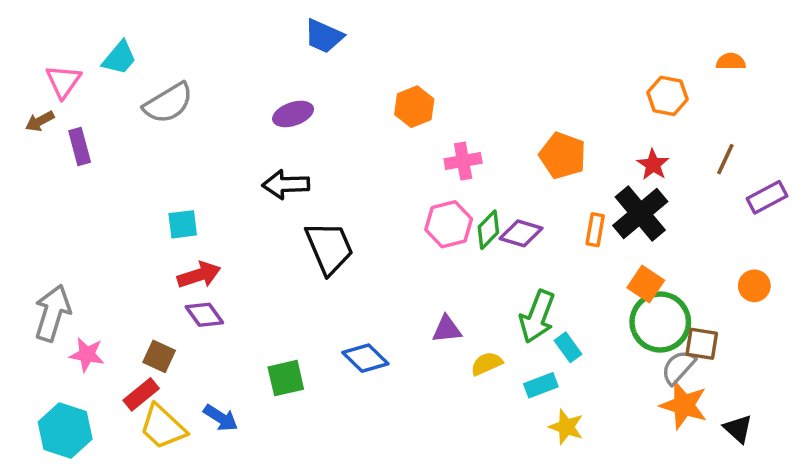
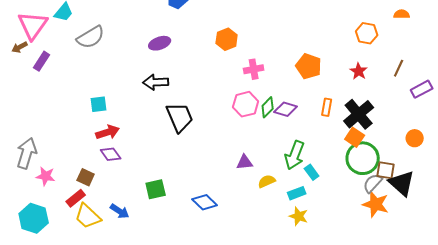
pink triangle: (63, 81) -> (33, 25), size x1.5
purple rectangle: (80, 147) -> (42, 61), turned 48
black cross: (640, 213) -> (359, 114), moved
blue diamond: (365, 358) -> (205, 202), moved
yellow star: (566, 427) -> (299, 216), moved
black triangle: (738, 429) -> (402, 183), moved, size x1.6

